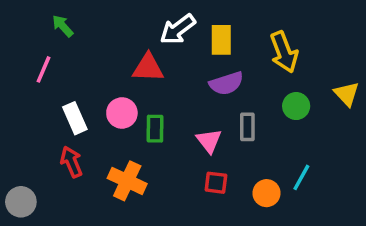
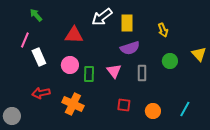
yellow arrow: (284, 52) -> (163, 30), size x0.6
red triangle: (148, 68) -> (74, 35), moved
white rectangle: (75, 118) -> (39, 57), moved
pink triangle: (209, 141) -> (114, 71), moved
red arrow: (71, 162) -> (41, 93), turned -78
cyan line: (301, 177) -> (185, 109), moved

